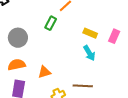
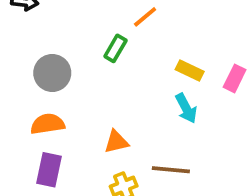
orange triangle: (44, 72) -> (116, 142), moved

